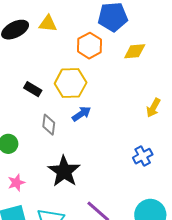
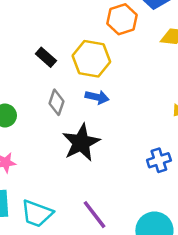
blue arrow: (81, 114) -> (97, 97), turned 36
black star: (64, 171) -> (81, 143), moved

